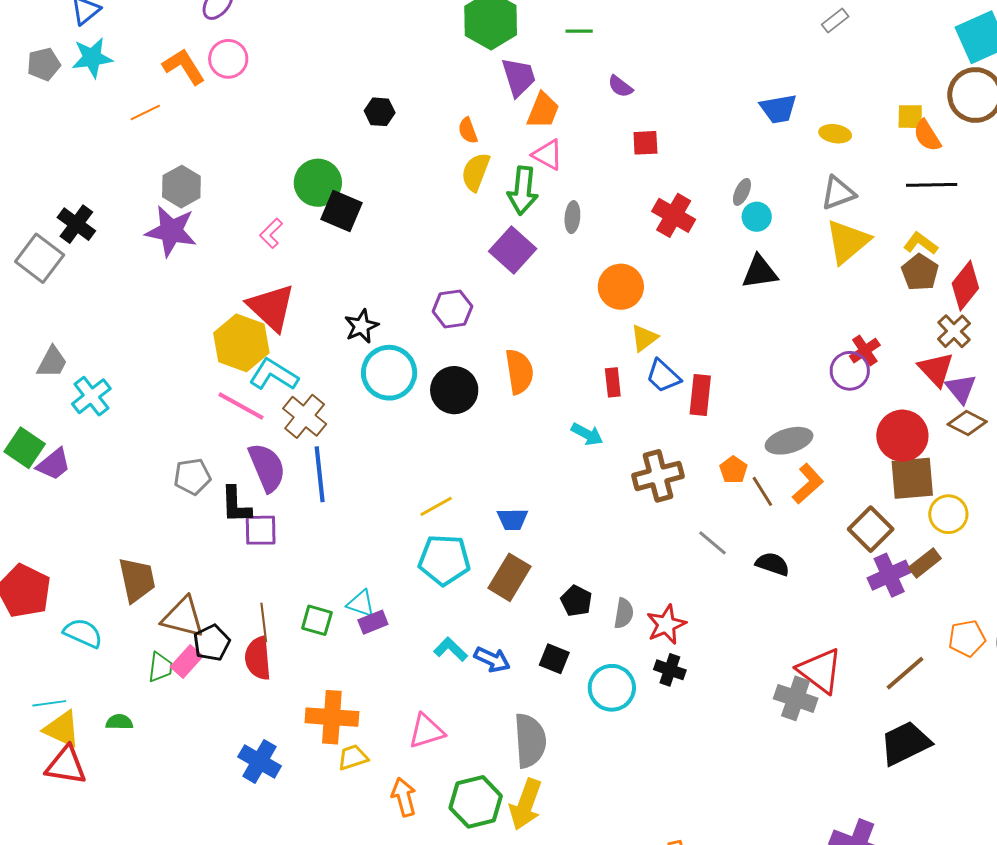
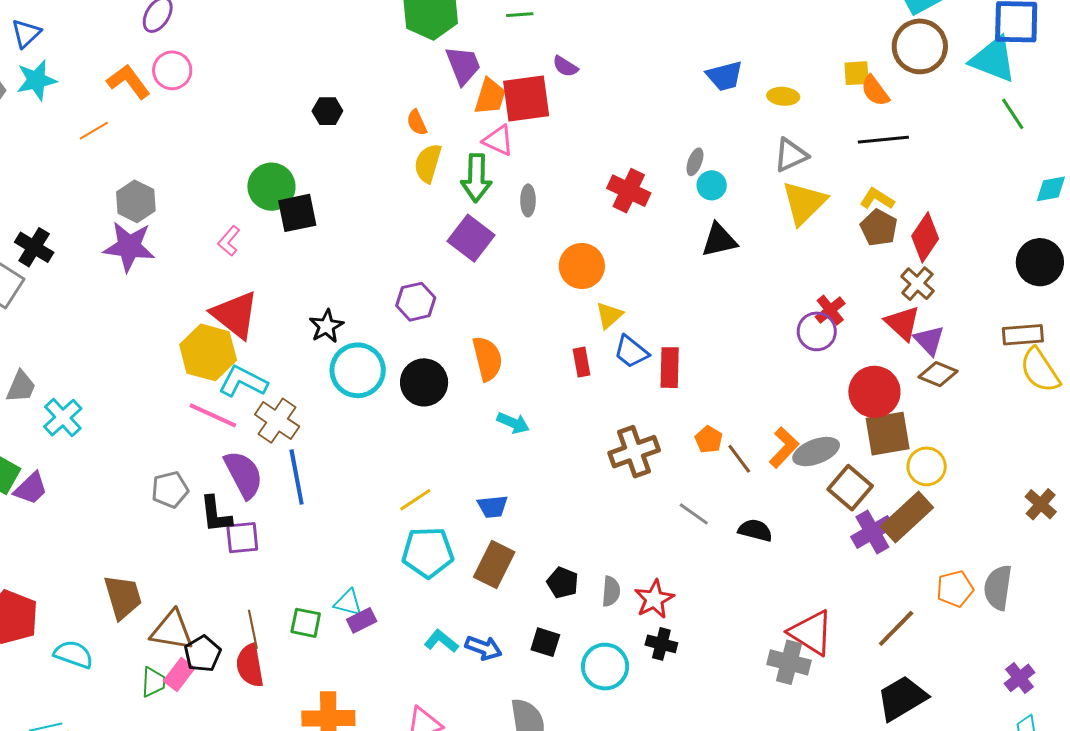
red square: (645, 143) -> (526, 98), moved, size x1.8
black square: (341, 211) -> (297, 213), turned -30
cyan arrow: (587, 434) -> (513, 423), moved
gray ellipse: (789, 441) -> (816, 452), moved
brown rectangle: (925, 563) -> (907, 517), size x1.6

